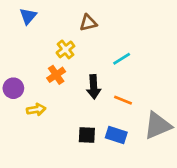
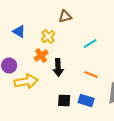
blue triangle: (28, 16) -> (19, 31), moved, turned -40
black arrow: (94, 87) -> (58, 67), moved
yellow arrow: (36, 110) -> (26, 81), size x1.6

